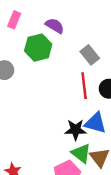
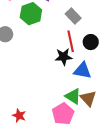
black star: (76, 130) -> (64, 57), moved

